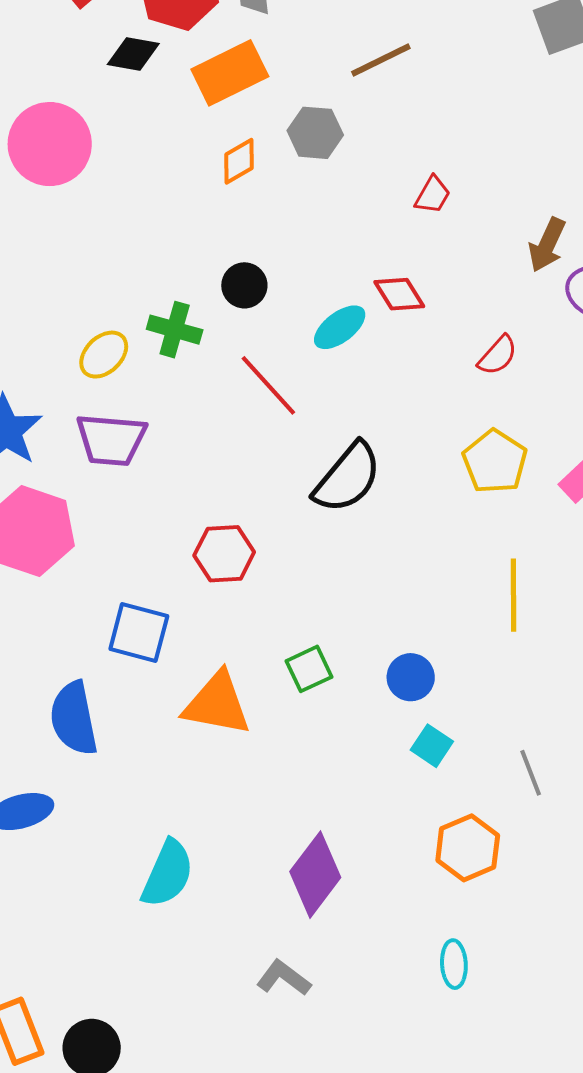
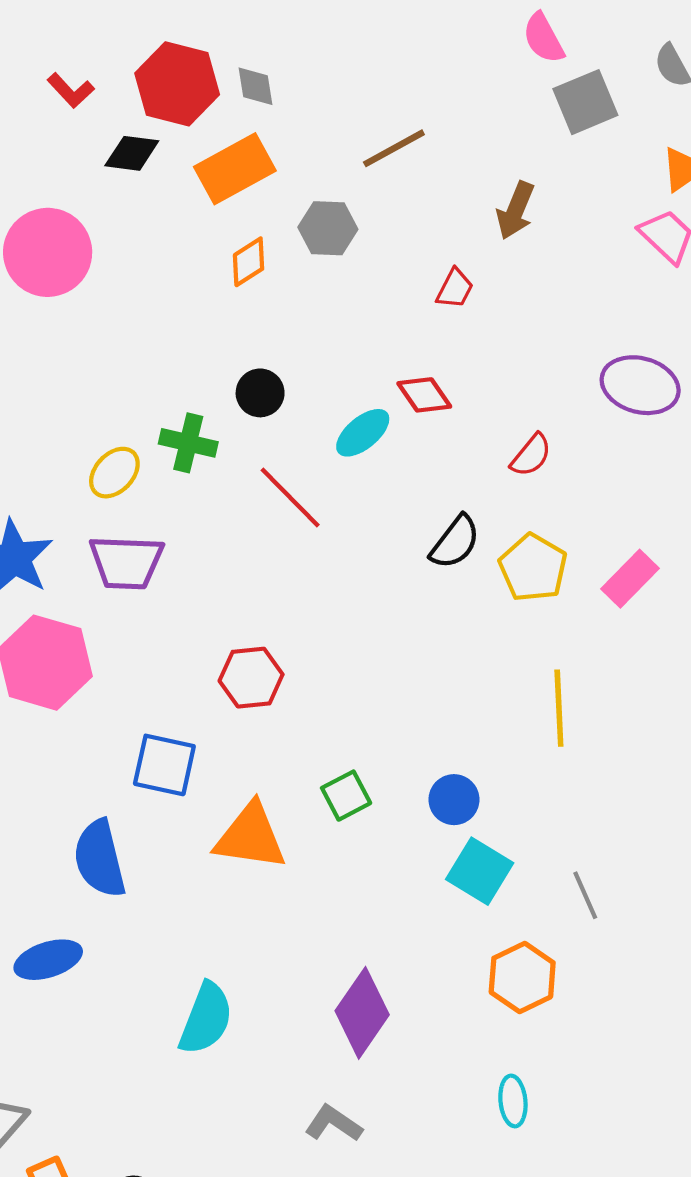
brown arrow: (547, 245) -> (516, 210), moved
black semicircle: (347, 478) -> (455, 542), moved, size x0.7
cyan square: (432, 746) -> (480, 871), size x1.5

